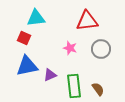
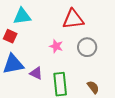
purple triangle: (50, 75) -> (36, 73), turned 48
brown semicircle: (98, 89) -> (93, 87), moved

